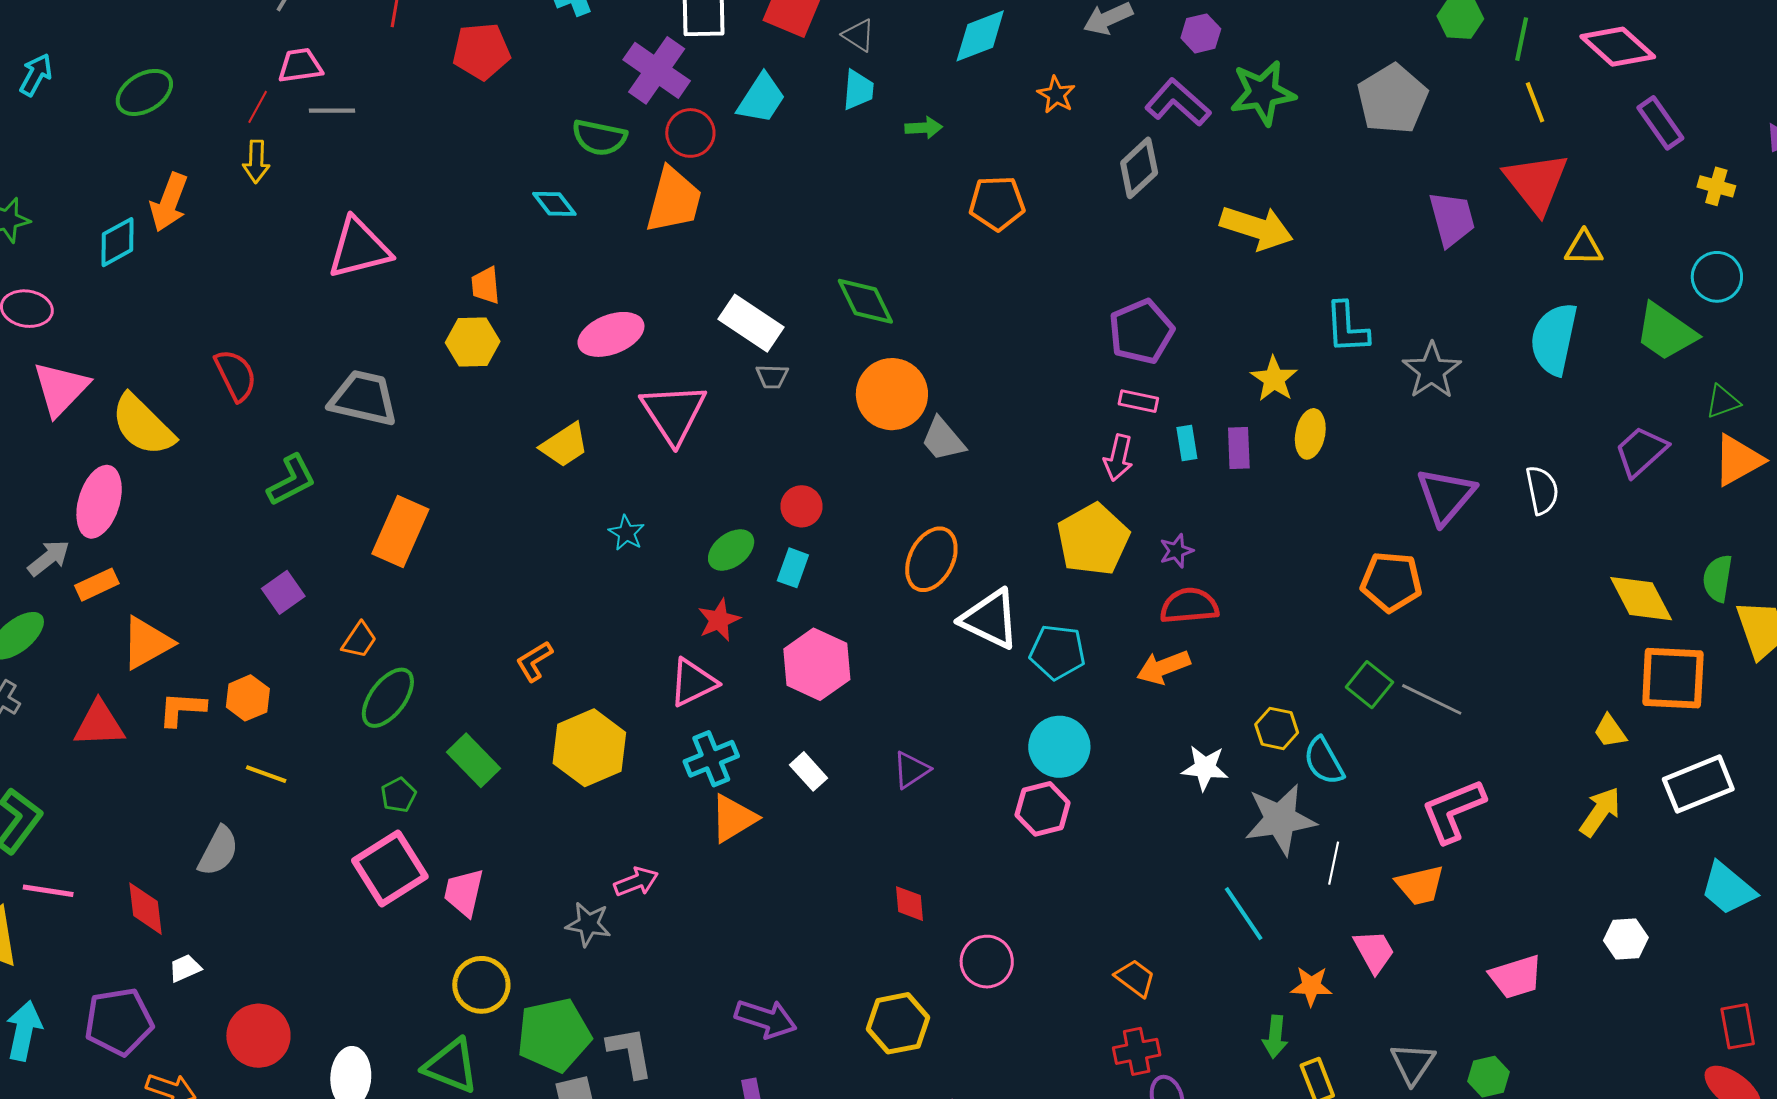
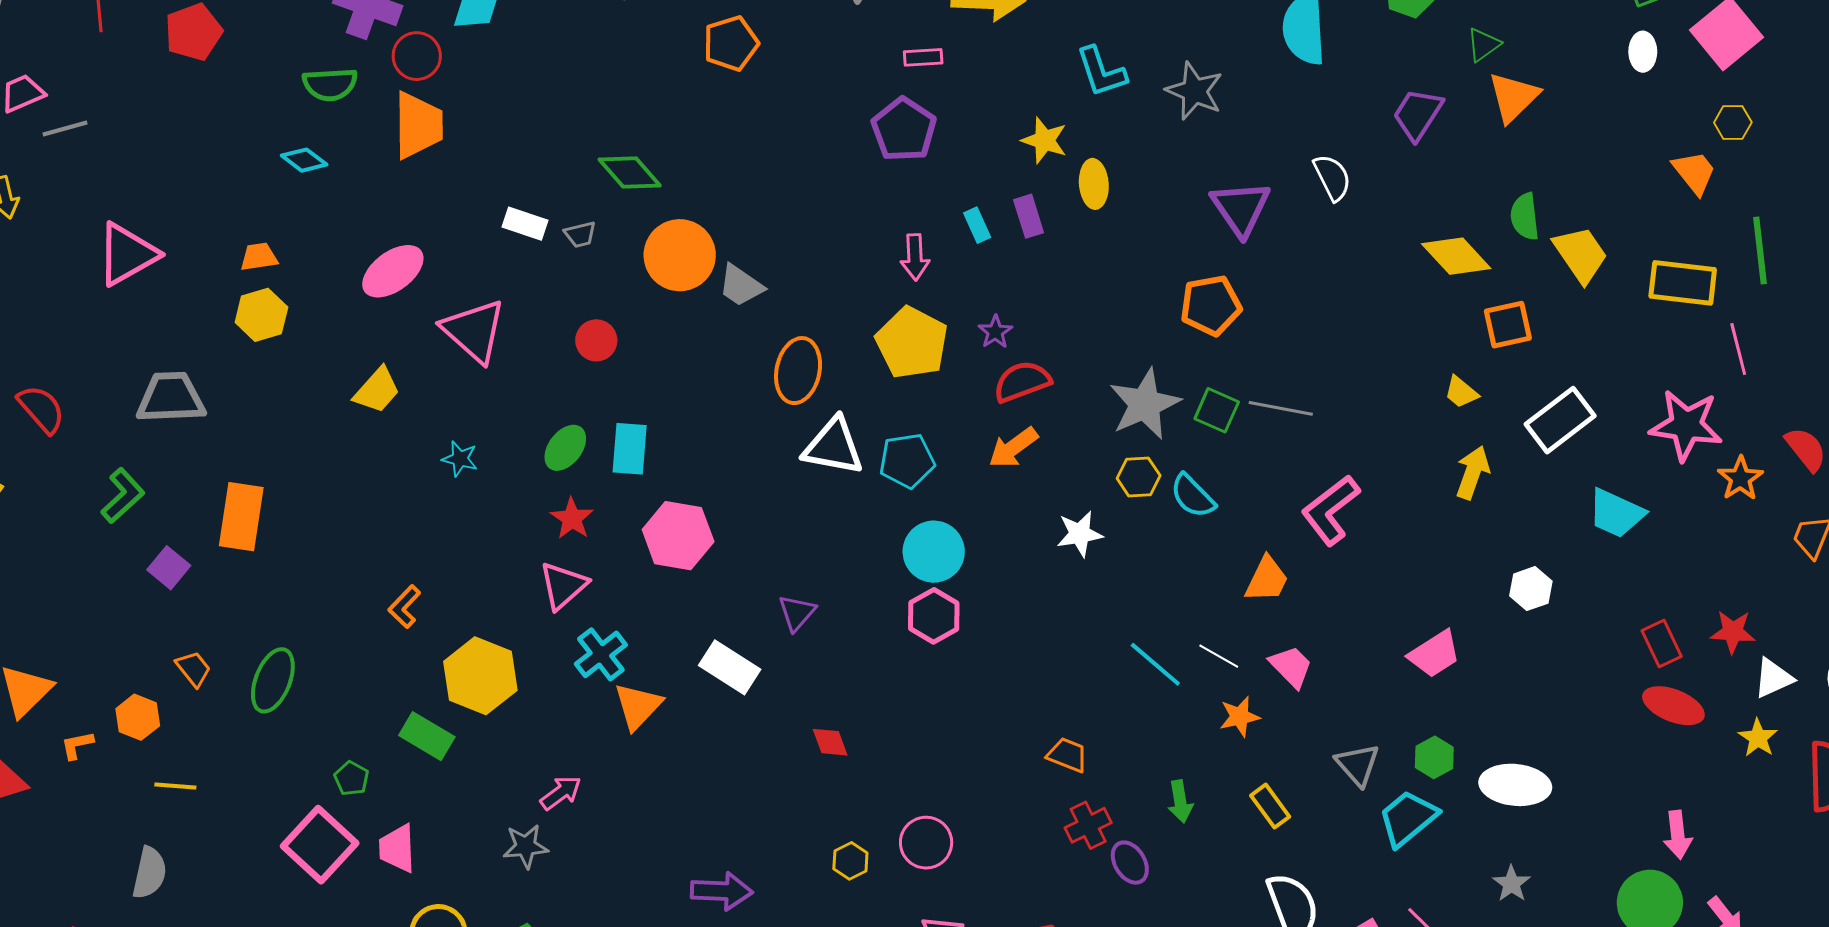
orange trapezoid: (486, 285) -> (259, 257), turned 102
white rectangle: (751, 323) -> (525, 224), size x0.7
gray trapezoid: (772, 376) -> (580, 234), moved
pink rectangle: (1138, 401) -> (923, 57), moved
red circle: (802, 506) -> (596, 340), moved
orange ellipse: (931, 559) -> (798, 371), moved
cyan rectangle: (793, 568) -> (630, 449), size x1.4
purple square: (283, 592) -> (169, 568), moved
orange trapezoid: (359, 640) -> (193, 669), moved, turned -57
orange square: (1673, 678) -> (1508, 325), size x0.7
orange L-shape: (182, 709) -> (77, 745), size x0.7
green rectangle: (474, 760) -> (427, 736), moved
white rectangle: (808, 771) -> (730, 667), moved, size x1.5
green pentagon: (398, 795) -> (351, 778), moved
gray star: (1280, 819) -> (1145, 404), moved
white line: (1334, 863) -> (1219, 656), moved, turned -57
orange trapezoid: (1420, 885) -> (1267, 579), moved, turned -36
pink circle: (987, 962) -> (926, 843), moved
yellow hexagon: (898, 1023) -> (850, 861), size x0.6
green arrow: (1275, 1037) -> (1180, 801), moved

